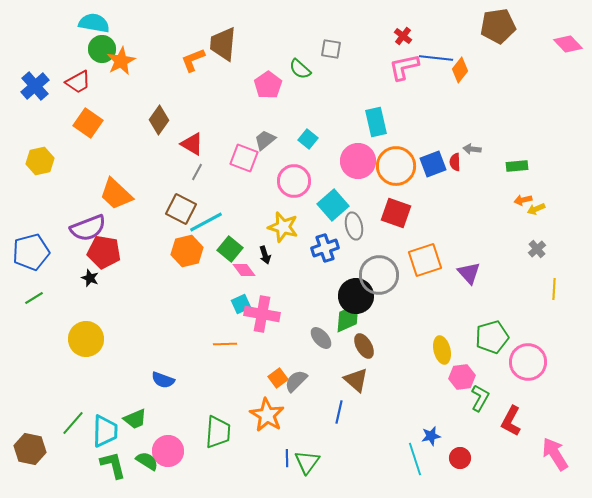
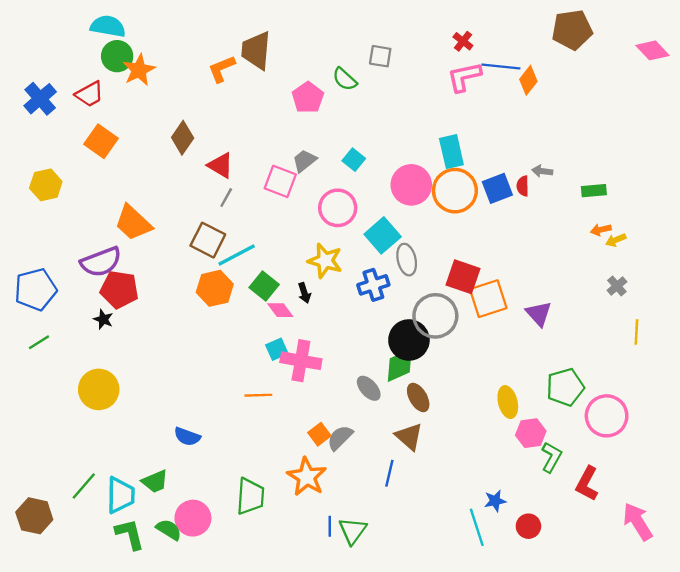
cyan rectangle: (376, 122) -> (451, 152), moved
red square: (396, 213) -> (463, 277), moved

